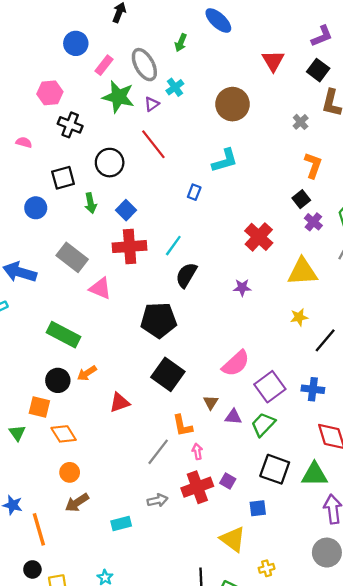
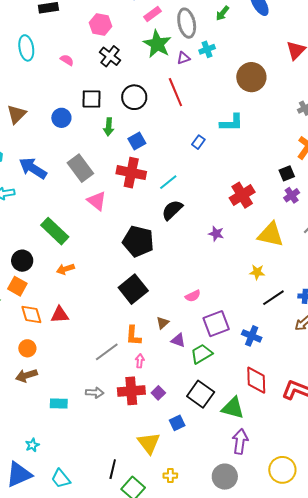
pink semicircle: (236, 363) -> (193, 296), size x0.6
black circle: (58, 380) -> (22, 261), moved
red triangle: (120, 402) -> (60, 315), moved
blue square: (258, 508) -> (177, 423), turned -35

